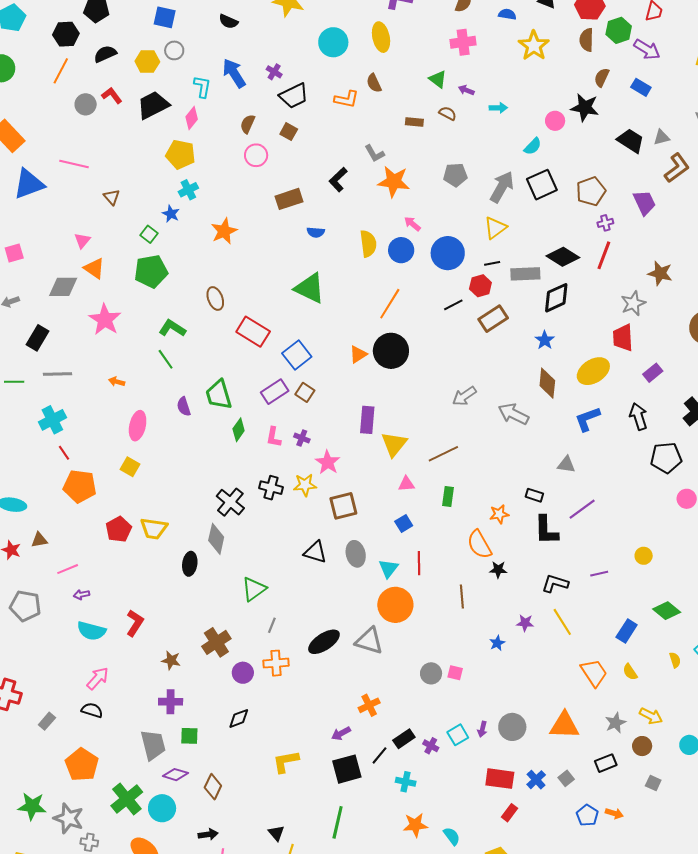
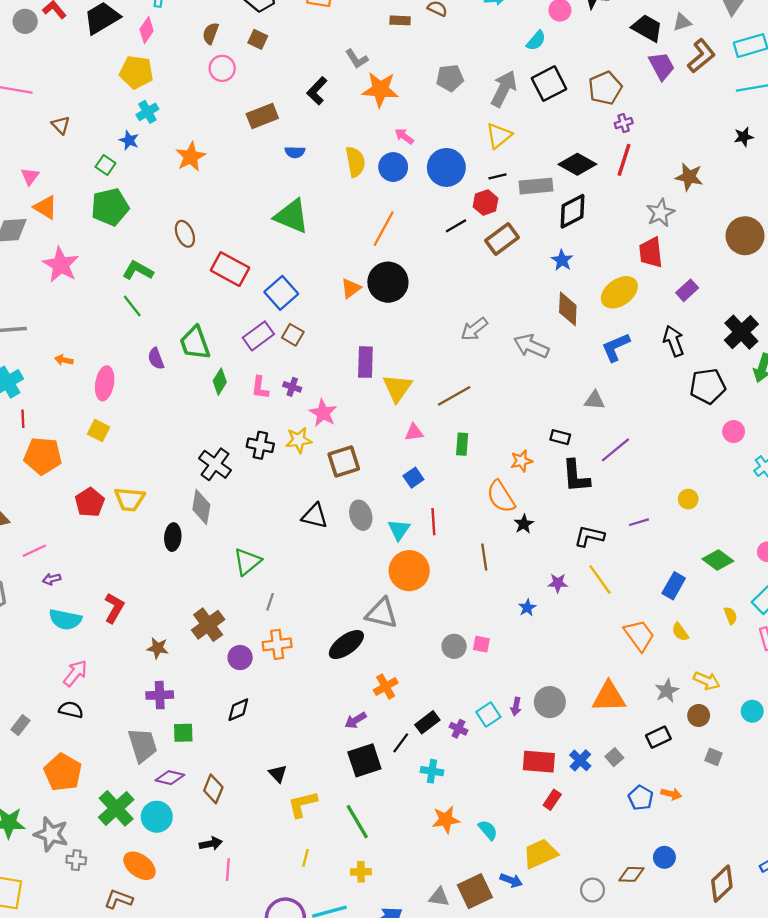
purple trapezoid: (644, 203) -> (662, 66), moved
orange arrow: (117, 382) -> (64, 360), moved
red line: (64, 453) -> (23, 419), turned 35
black star: (498, 570) -> (524, 524), turned -30
black ellipse: (324, 642) -> (346, 645), moved
yellow L-shape: (286, 762) -> (302, 804), moved
green line: (338, 822) -> (357, 822), turned -40
black triangle: (276, 833) -> (278, 774), moved

